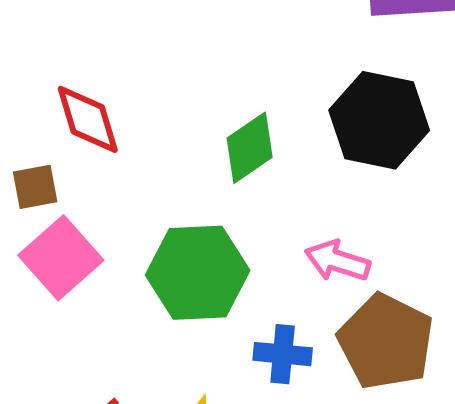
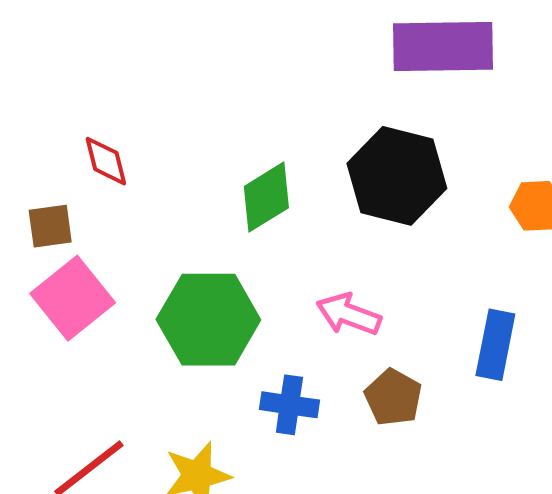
red diamond: (88, 119) -> (106, 161), size x0.7
brown pentagon: (386, 342) -> (393, 397), size x0.6

